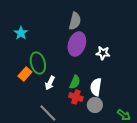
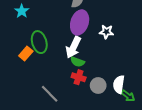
green semicircle: (75, 82) -> (77, 62), turned 88
white arrow: (50, 83) -> (73, 47), moved, size x1.5
white semicircle: (96, 87) -> (119, 84), moved

